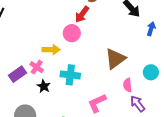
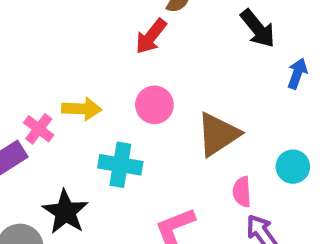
pink circle: (72, 33) -> (154, 105), moved
pink cross: (37, 67) -> (39, 129), moved
black star: (44, 86) -> (65, 212), moved, size x1.5

